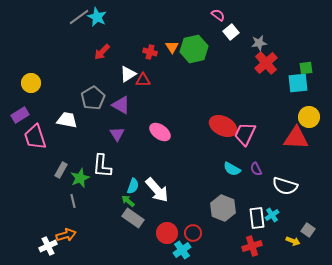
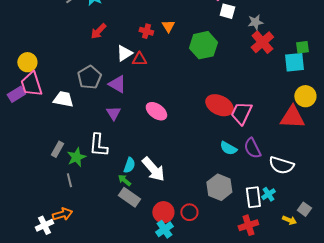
white square: (231, 32) -> (227, 11), turned -35
green hexagon: (194, 49) -> (203, 45), moved
pink trapezoid: (35, 137) -> (31, 84), moved
purple semicircle: (256, 169) -> (252, 148), size x1.5
cyan cross: (182, 250) -> (164, 229), moved

